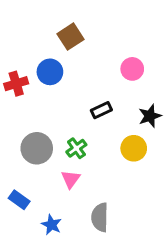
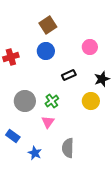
blue circle: (50, 72) -> (46, 51), moved

